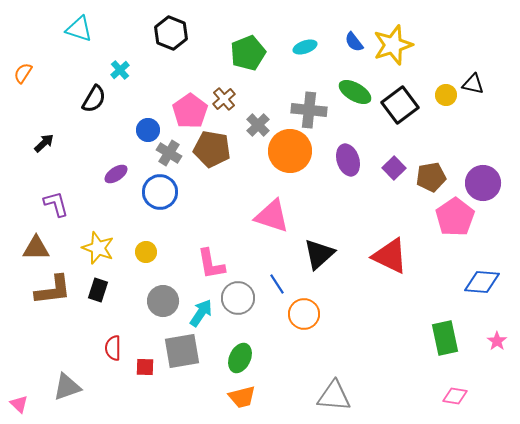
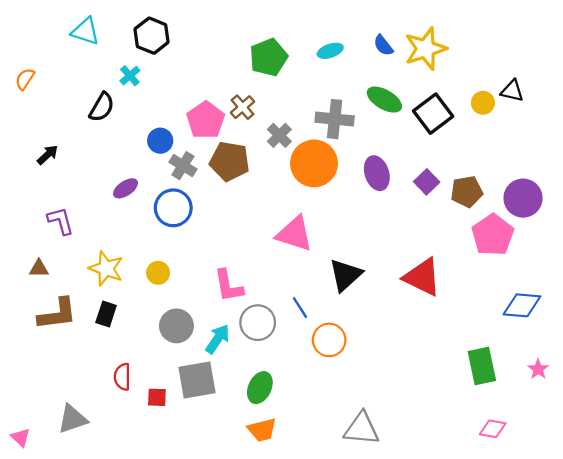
black hexagon: (171, 33) -> (152, 36), moved
brown triangle: (36, 248) -> (39, 268), size x0.7

